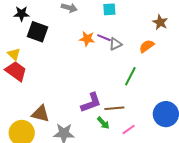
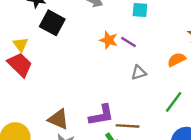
gray triangle: (115, 44) -> (139, 73), moved
green line: (130, 76) -> (174, 102), moved
brown triangle: (41, 114) -> (58, 119), moved

